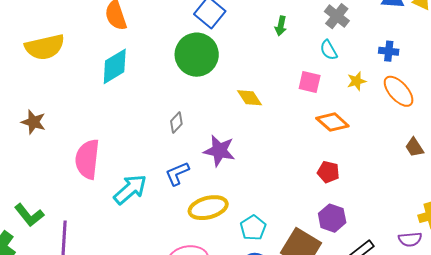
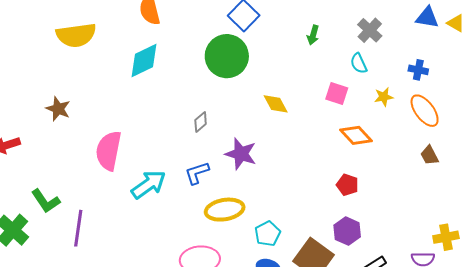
brown trapezoid: (414, 147) -> (429, 155), moved

